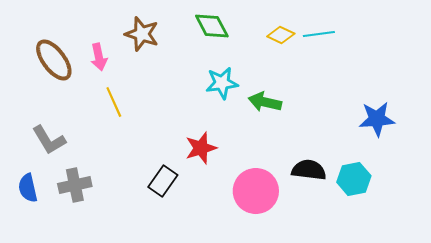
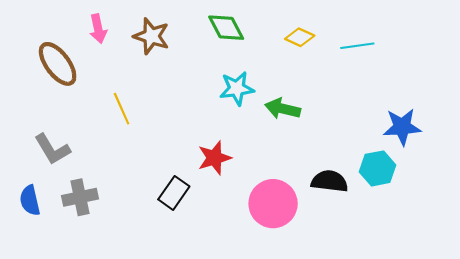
cyan line: (319, 34) -> (357, 46), moved
pink arrow: (99, 57) -> (98, 29), moved
cyan hexagon: (354, 179) -> (378, 168), moved

